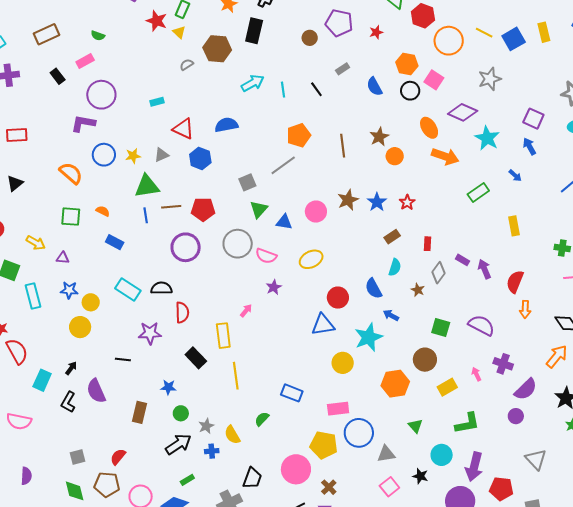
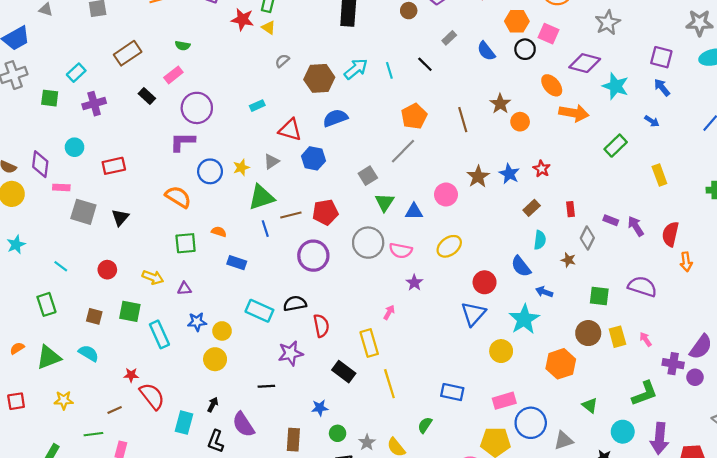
brown hexagon: (217, 49) -> (319, 78), moved
blue triangle: (323, 325) -> (473, 314), turned -30
purple cross: (503, 364) -> (673, 364), moved
yellow rectangle: (447, 387) -> (617, 337), moved, turned -66

